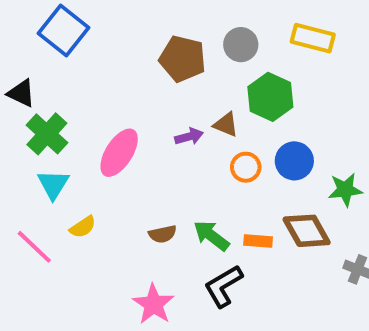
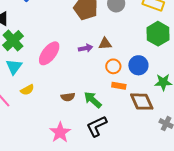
green hexagon: (270, 97) -> (158, 34), moved
brown triangle: (226, 125) -> (105, 44), turned -32
orange rectangle: (258, 241) -> (119, 86), moved

